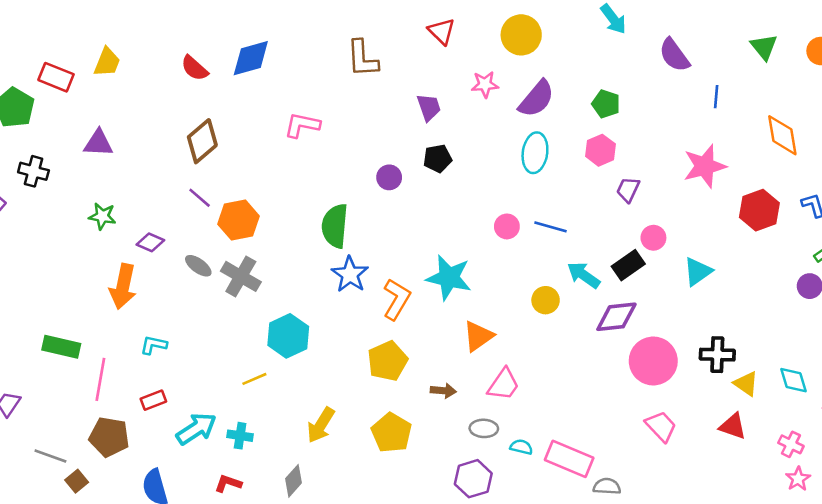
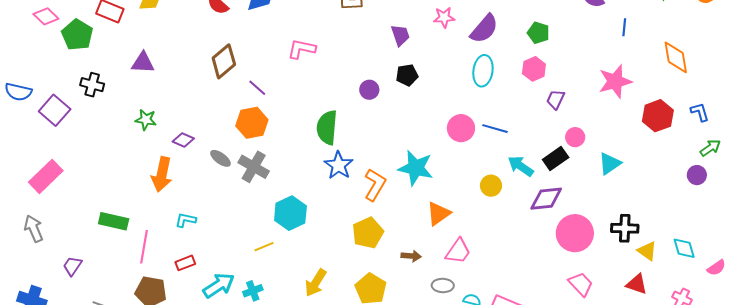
purple line: (200, 198) -> (257, 88), moved
pink circle: (507, 226) -> (461, 128), size x1.4
cyan cross: (240, 436) -> (253, 291), turned -30

